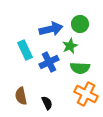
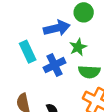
green circle: (80, 24) -> (84, 12), moved

